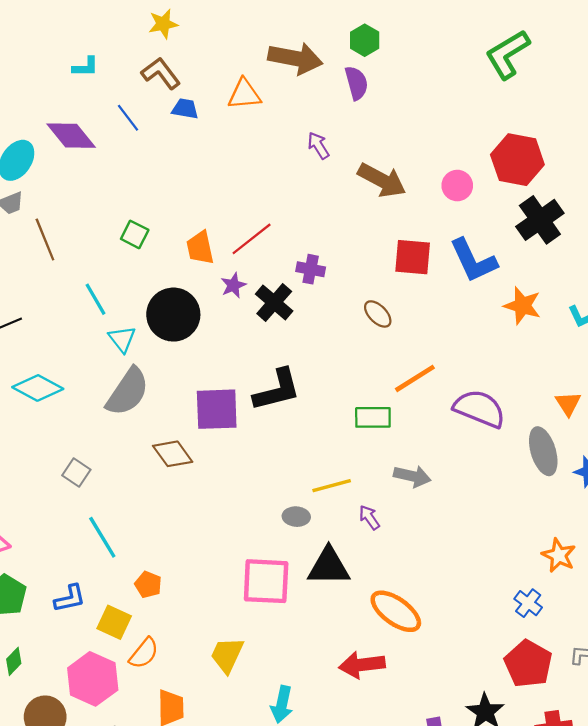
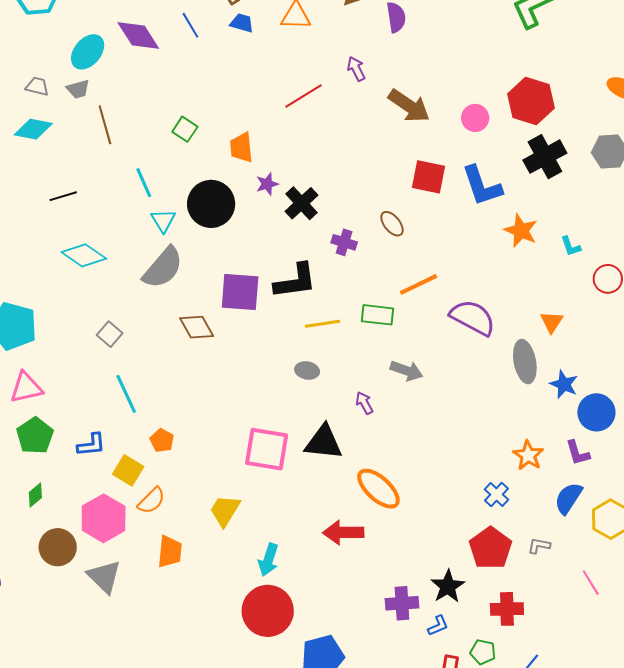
red line: (252, 239) -> (303, 96), moved
purple cross: (311, 269) -> (344, 242), moved
yellow line: (332, 486) -> (322, 324), moved
gray ellipse: (296, 517) -> (307, 370), moved

